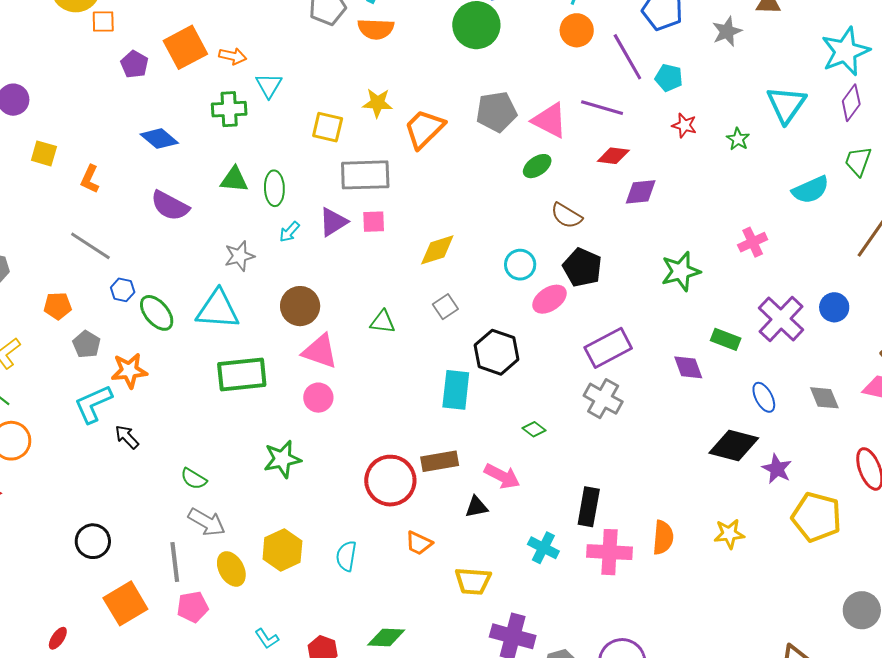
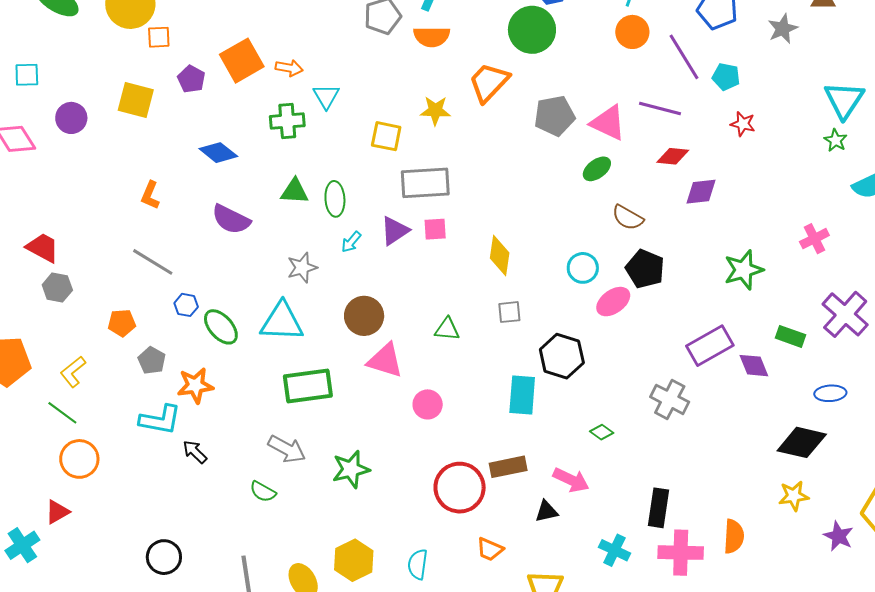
orange trapezoid: (424, 129) -> (489, 82), moved
green star: (738, 139) -> (836, 140), moved
yellow square: (44, 153) -> (136, 100), moved, size x1.4
yellow diamond: (437, 250) -> (500, 256), turned -63
gray square: (445, 307) -> (509, 312), turned 30
purple rectangle: (608, 348) -> (710, 346), moved
blue ellipse: (764, 397) -> (830, 393), turned -64
pink circle: (318, 398) -> (428, 404), moved
cyan L-shape: (93, 404) -> (160, 420), turned -144
purple star: (777, 469) -> (838, 536), moved
gray arrow: (207, 522) -> (287, 449), moved
yellow star: (729, 534) -> (794, 496), moved

